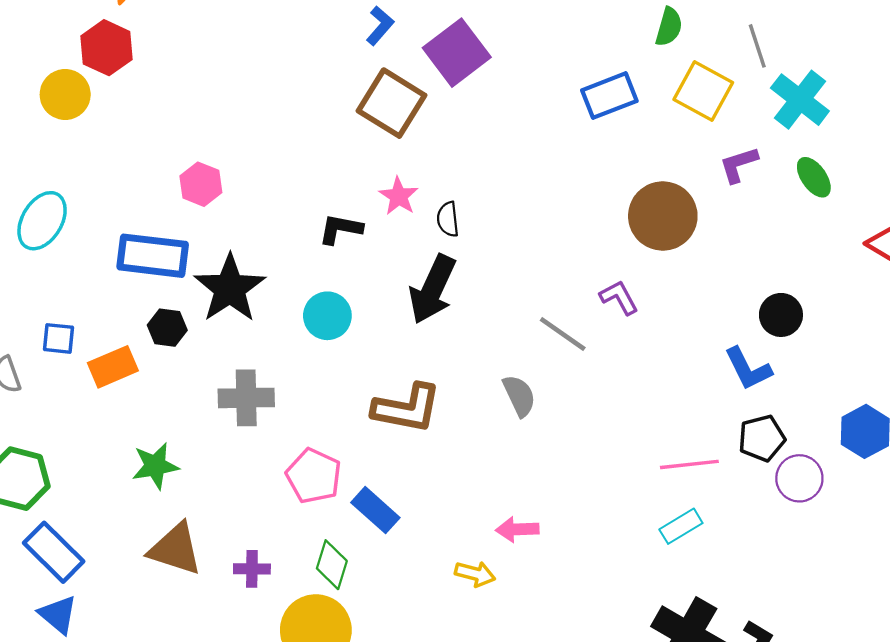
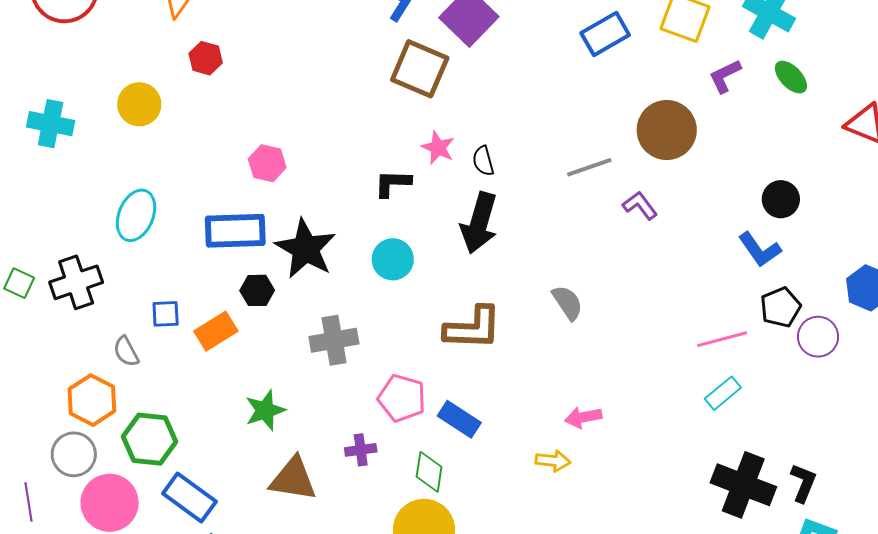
red hexagon: (107, 48) -> (206, 58), moved, size x0.7
gray line: (563, 334) -> (589, 167), moved, turned -45
purple cross: (252, 569) -> (361, 450), moved

